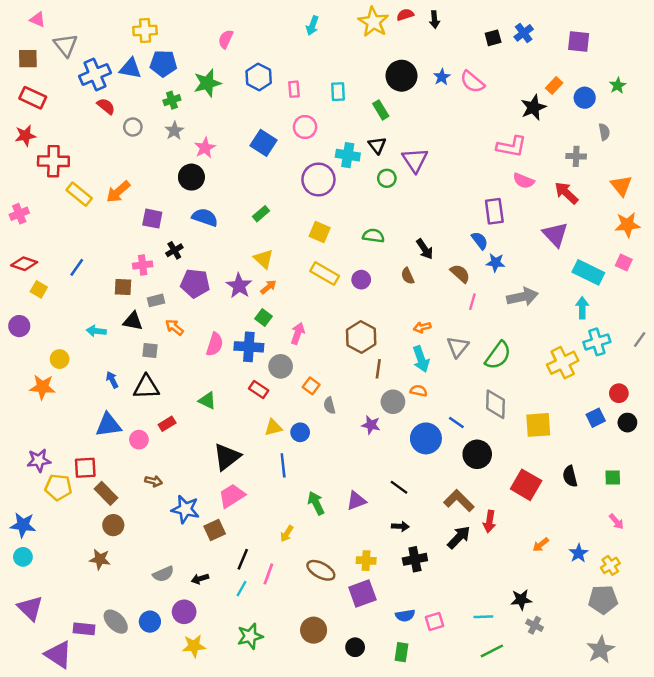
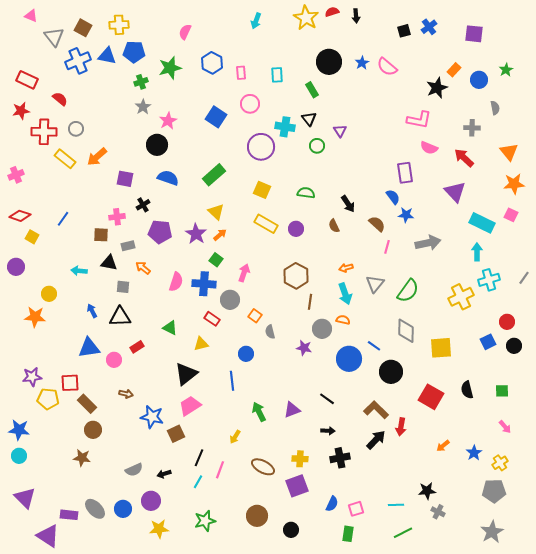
brown square: (28, 59) -> (83, 28), moved, turned 30
red semicircle: (106, 106) -> (60, 99), moved
gray circle: (133, 127) -> (76, 129), moved
purple triangle: (415, 160) -> (340, 131), size x0.6
green rectangle: (261, 214) -> (214, 175), size x1.6
yellow triangle: (273, 427) -> (201, 344), moved
blue semicircle: (405, 615) -> (332, 504), turned -56
green rectangle: (401, 652) -> (348, 534), moved

